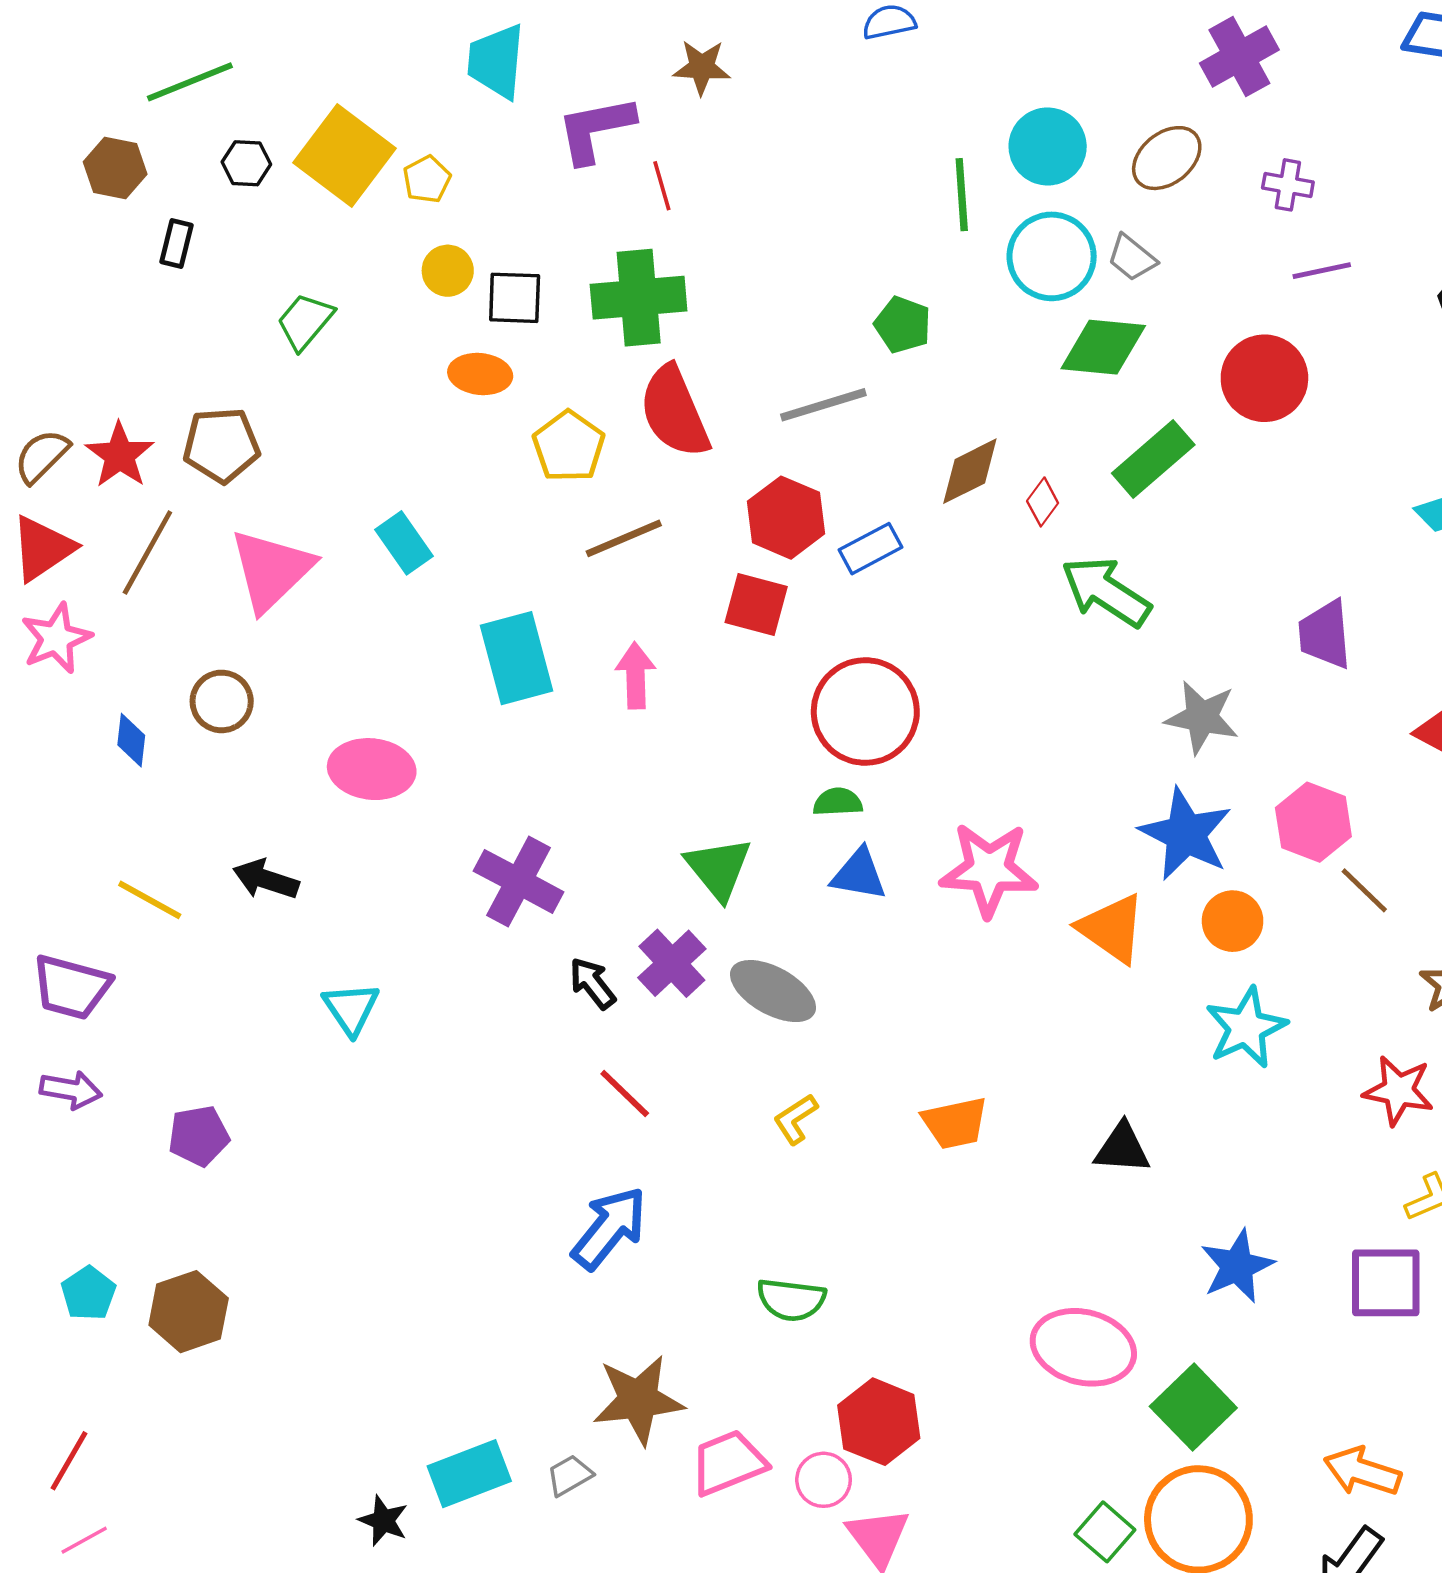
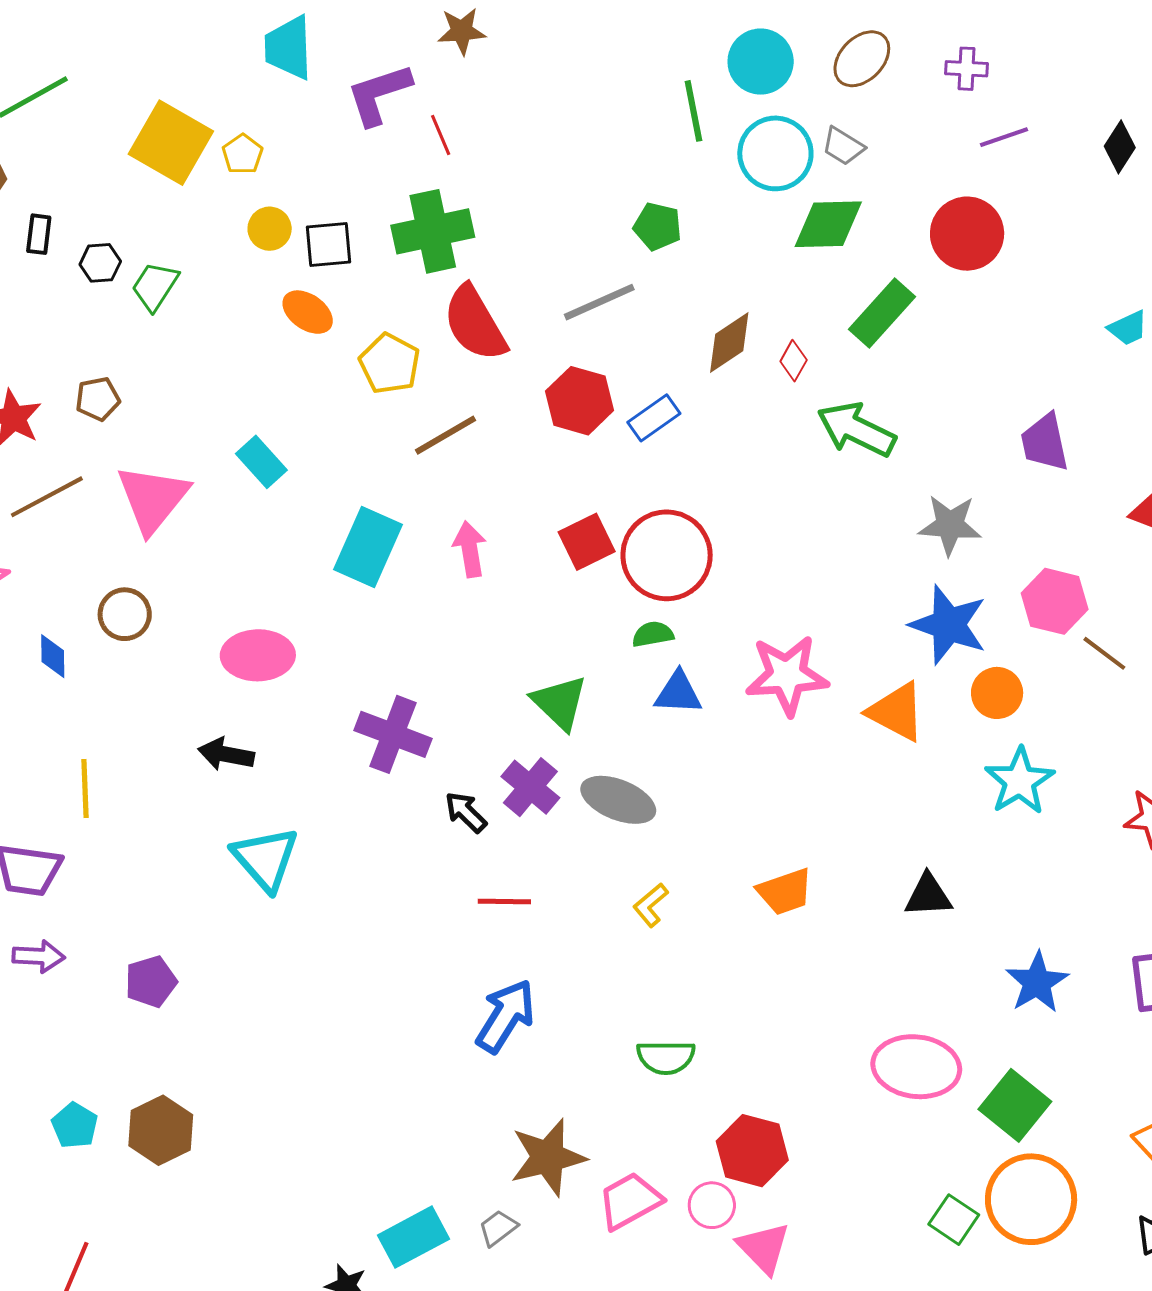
black hexagon: (246, 163) -> (100, 263), moved
orange ellipse: (480, 374) -> (308, 312), turned 36
brown pentagon: (221, 445) -> (98, 399), size x0.7
brown line: (147, 552) -> (47, 497), turned 40
red square: (756, 604) -> (587, 542), moved, turned -34
cyan rectangle: (517, 658) -> (368, 547), turned 46
black arrow: (266, 879) -> (226, 754), moved
yellow line: (150, 900) -> (85, 788), turned 66
cyan triangle: (351, 1008) -> (265, 859), size x1.4
red line: (625, 1094) -> (504, 902), turned -36

